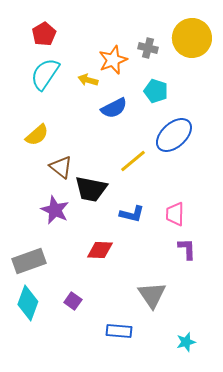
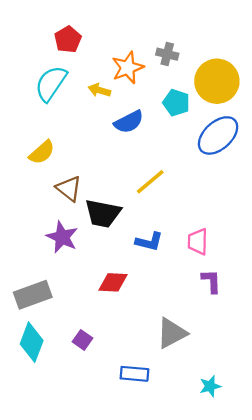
red pentagon: (44, 34) -> (68, 39), moved
yellow circle: (192, 38) -> (217, 81), moved
blue ellipse: (174, 135) -> (218, 135), moved
gray triangle: (152, 295) -> (172, 333), turned 36

